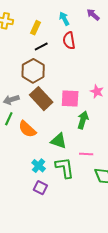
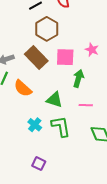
brown hexagon: (33, 71) -> (47, 29), moved
pink line: (86, 154) -> (86, 105), moved
purple square: (40, 188) -> (39, 164), moved

